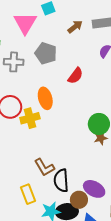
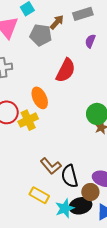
gray pentagon: (46, 53) -> (41, 35), moved
red semicircle: (75, 76) -> (66, 70), size x1.4
yellow rectangle: (28, 194) -> (39, 195), turned -30

